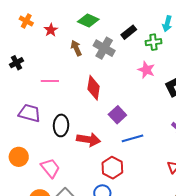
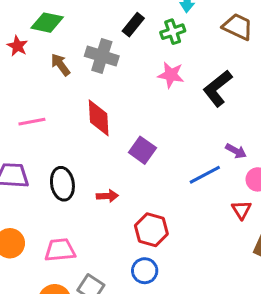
green diamond: (88, 20) -> (47, 23), moved
blue line: (133, 138) -> (205, 175), moved
red arrow: (88, 140) -> (107, 196), size x0.6
pink trapezoid: (50, 168) -> (60, 250), turned -45

